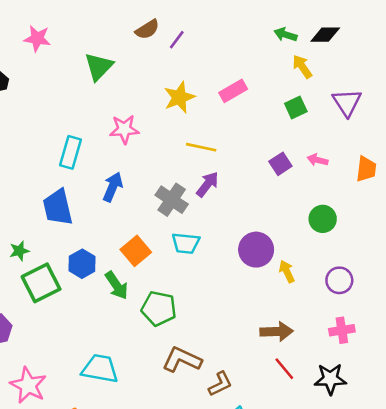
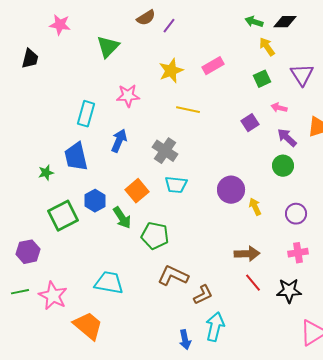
pink arrow: (318, 160) -> (279, 108), moved
purple arrow: (207, 184) -> (287, 138), moved, turned -85
green star: (19, 251) -> (46, 173), moved

